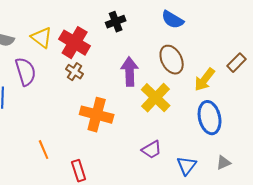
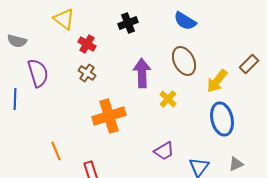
yellow triangle: (42, 38) -> (64, 19), moved
red cross: (75, 43) -> (87, 44), size x0.6
yellow cross: (156, 98) -> (168, 99), size x0.6
orange cross: (97, 115) -> (109, 116), turned -32

